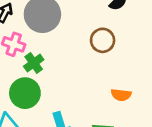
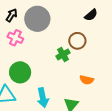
green cross: (34, 63) -> (63, 54), moved

